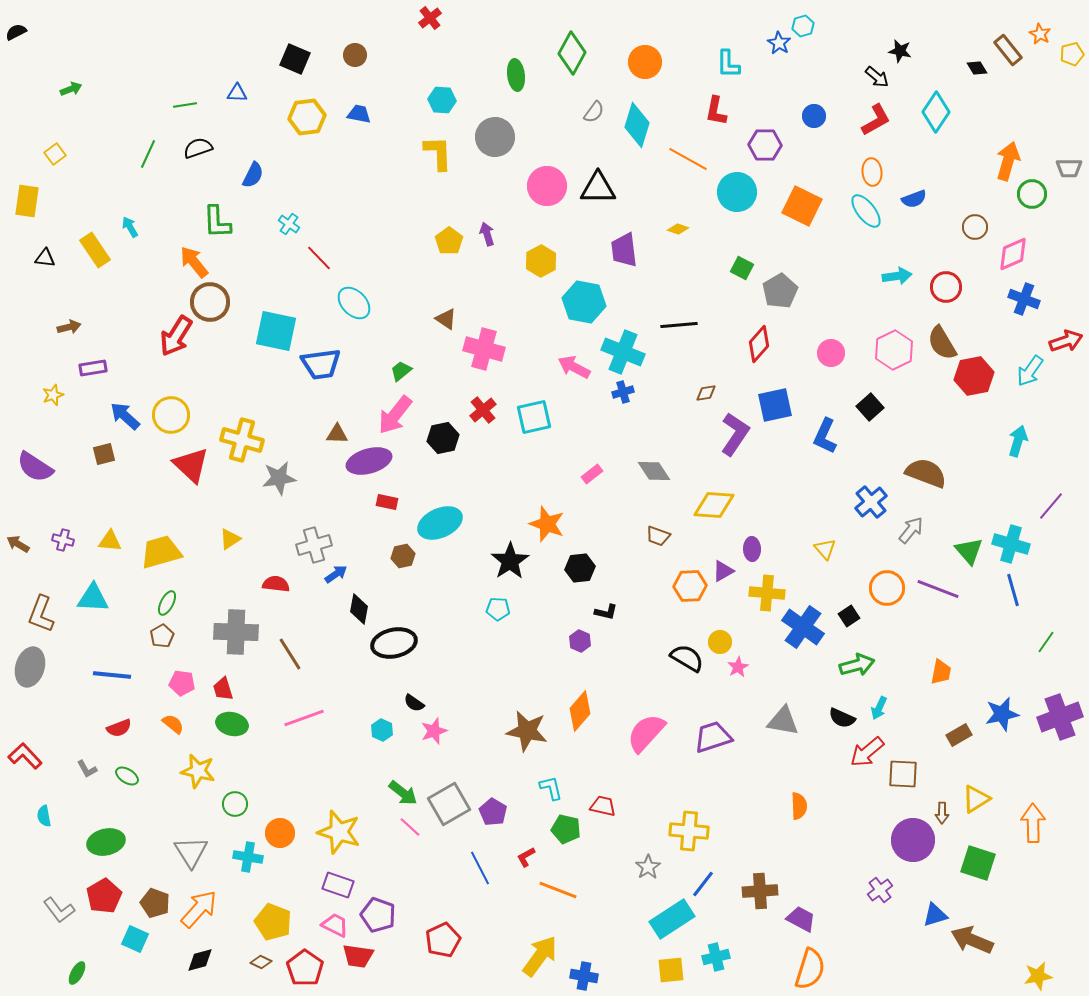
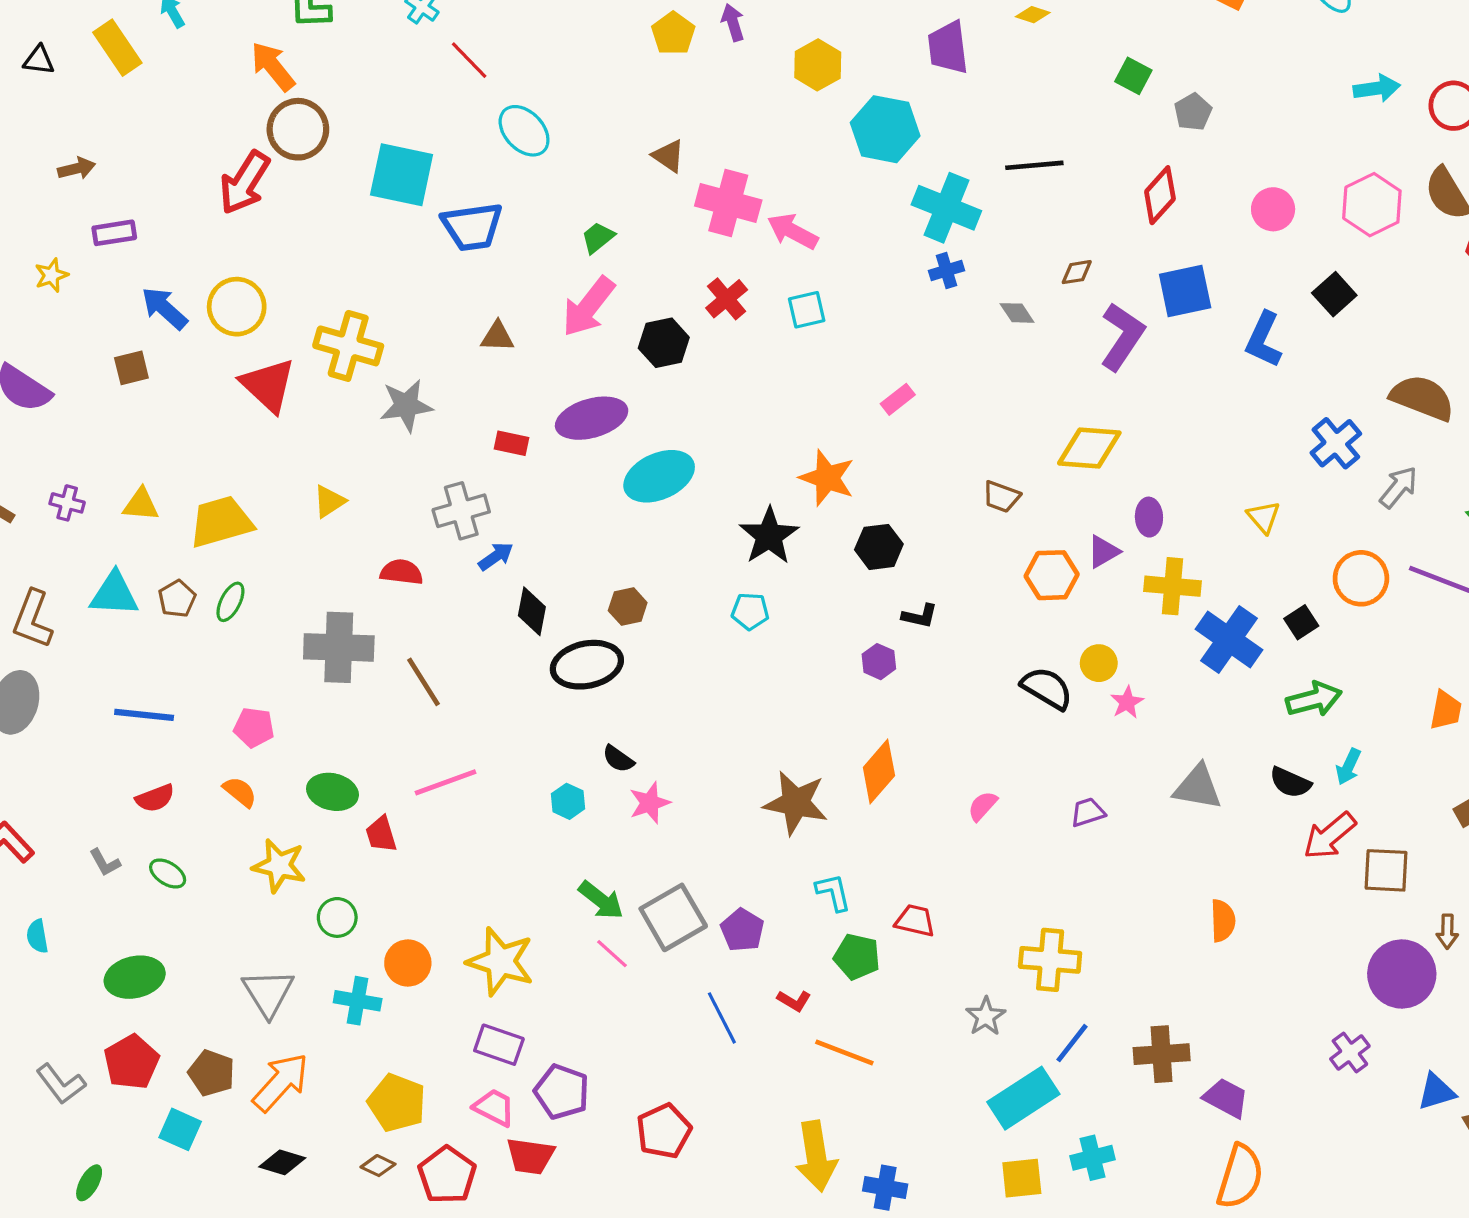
gray pentagon: (780, 291) -> (1193, 112), size x0.7
pink arrow: (574, 367) -> (793, 231), moved
cyan square: (534, 417) -> (807, 310), size x0.7
purple ellipse: (369, 461) -> (592, 418), moved
gray diamond: (654, 471) -> (1017, 313), moved, size x0.7
red rectangle: (387, 502) -> (511, 443), moved
brown hexagon: (403, 556) -> (628, 607), moved
brown pentagon: (162, 636) -> (177, 599), moved
red trapezoid: (223, 689) -> (381, 834), moved
pink semicircle: (646, 733) -> (983, 806), size x0.5
purple trapezoid: (713, 737) -> (1088, 812), size x0.6
red L-shape: (526, 857) -> (794, 1001), turned -120
yellow arrow: (540, 956) -> (816, 1156), turned 135
black diamond: (200, 960) -> (282, 1162), turned 32

